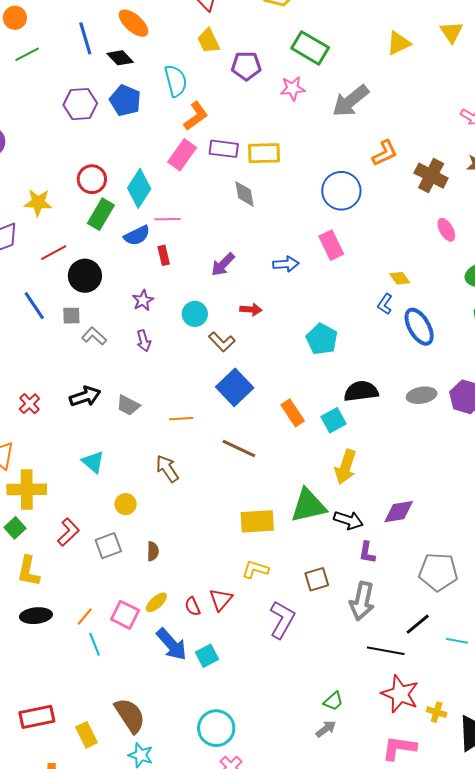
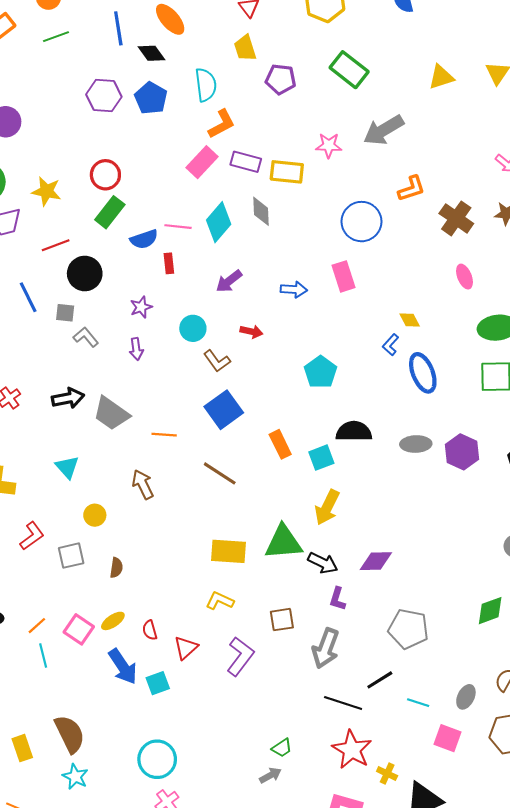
pink star: (293, 88) -> (329, 145), moved
cyan diamond: (139, 188) -> (219, 222), moved
gray trapezoid: (128, 405) -> (111, 413), size x1.5
red triangle: (221, 600) -> (186, 648), moved

